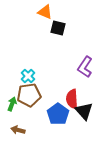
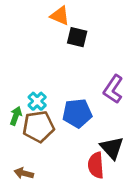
red semicircle: (72, 99) -> (96, 165), moved
green arrow: (12, 104) -> (16, 116), moved
blue pentagon: (58, 114) -> (77, 113), moved, turned 30

